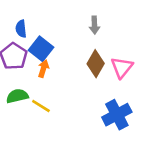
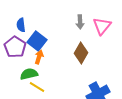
pink triangle: (122, 67) -> (102, 26), moved
green semicircle: (17, 96) -> (29, 74), moved

